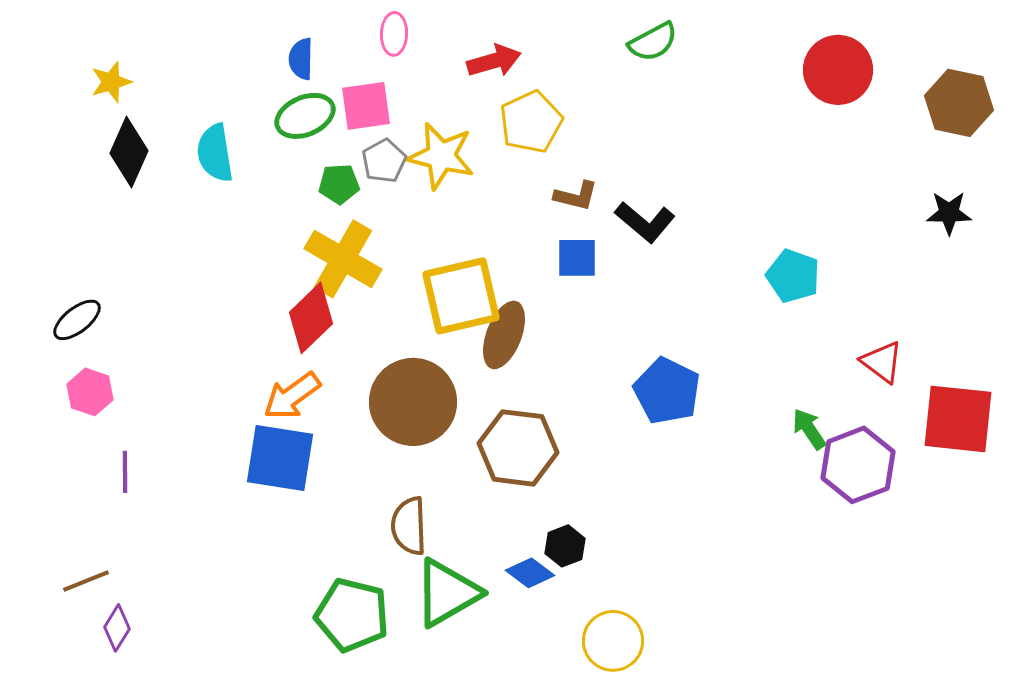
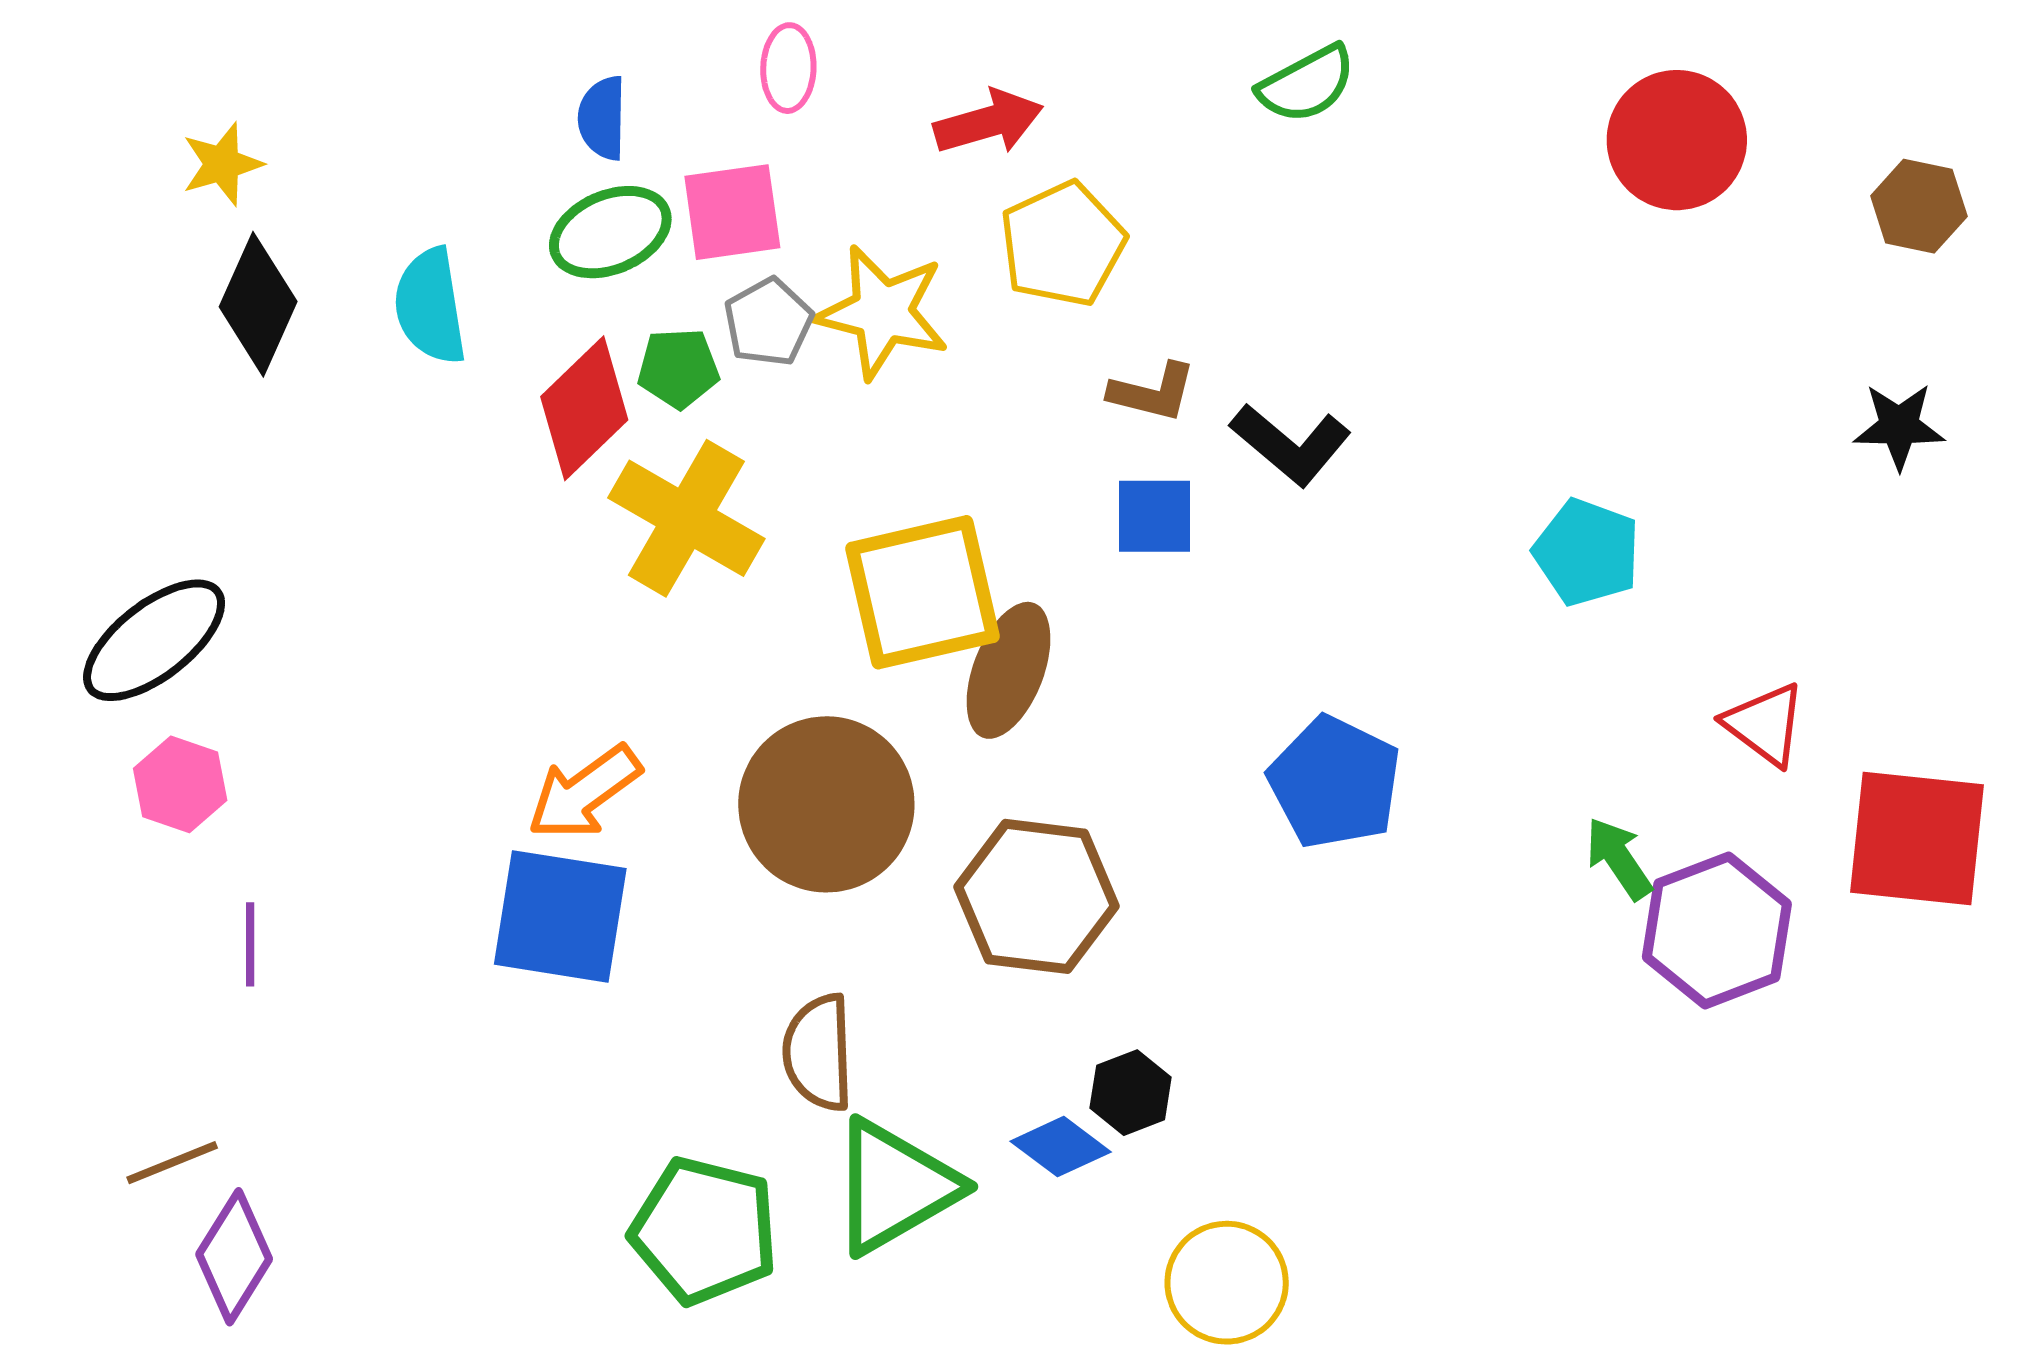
brown hexagon: (959, 103) -> (1919, 206), size x0.7
red diamond: (311, 318) -> (584, 408), moved
black ellipse: (77, 320) -> (154, 640), size x1.5
purple diamond: (117, 628) -> (234, 1257), size x1.4

